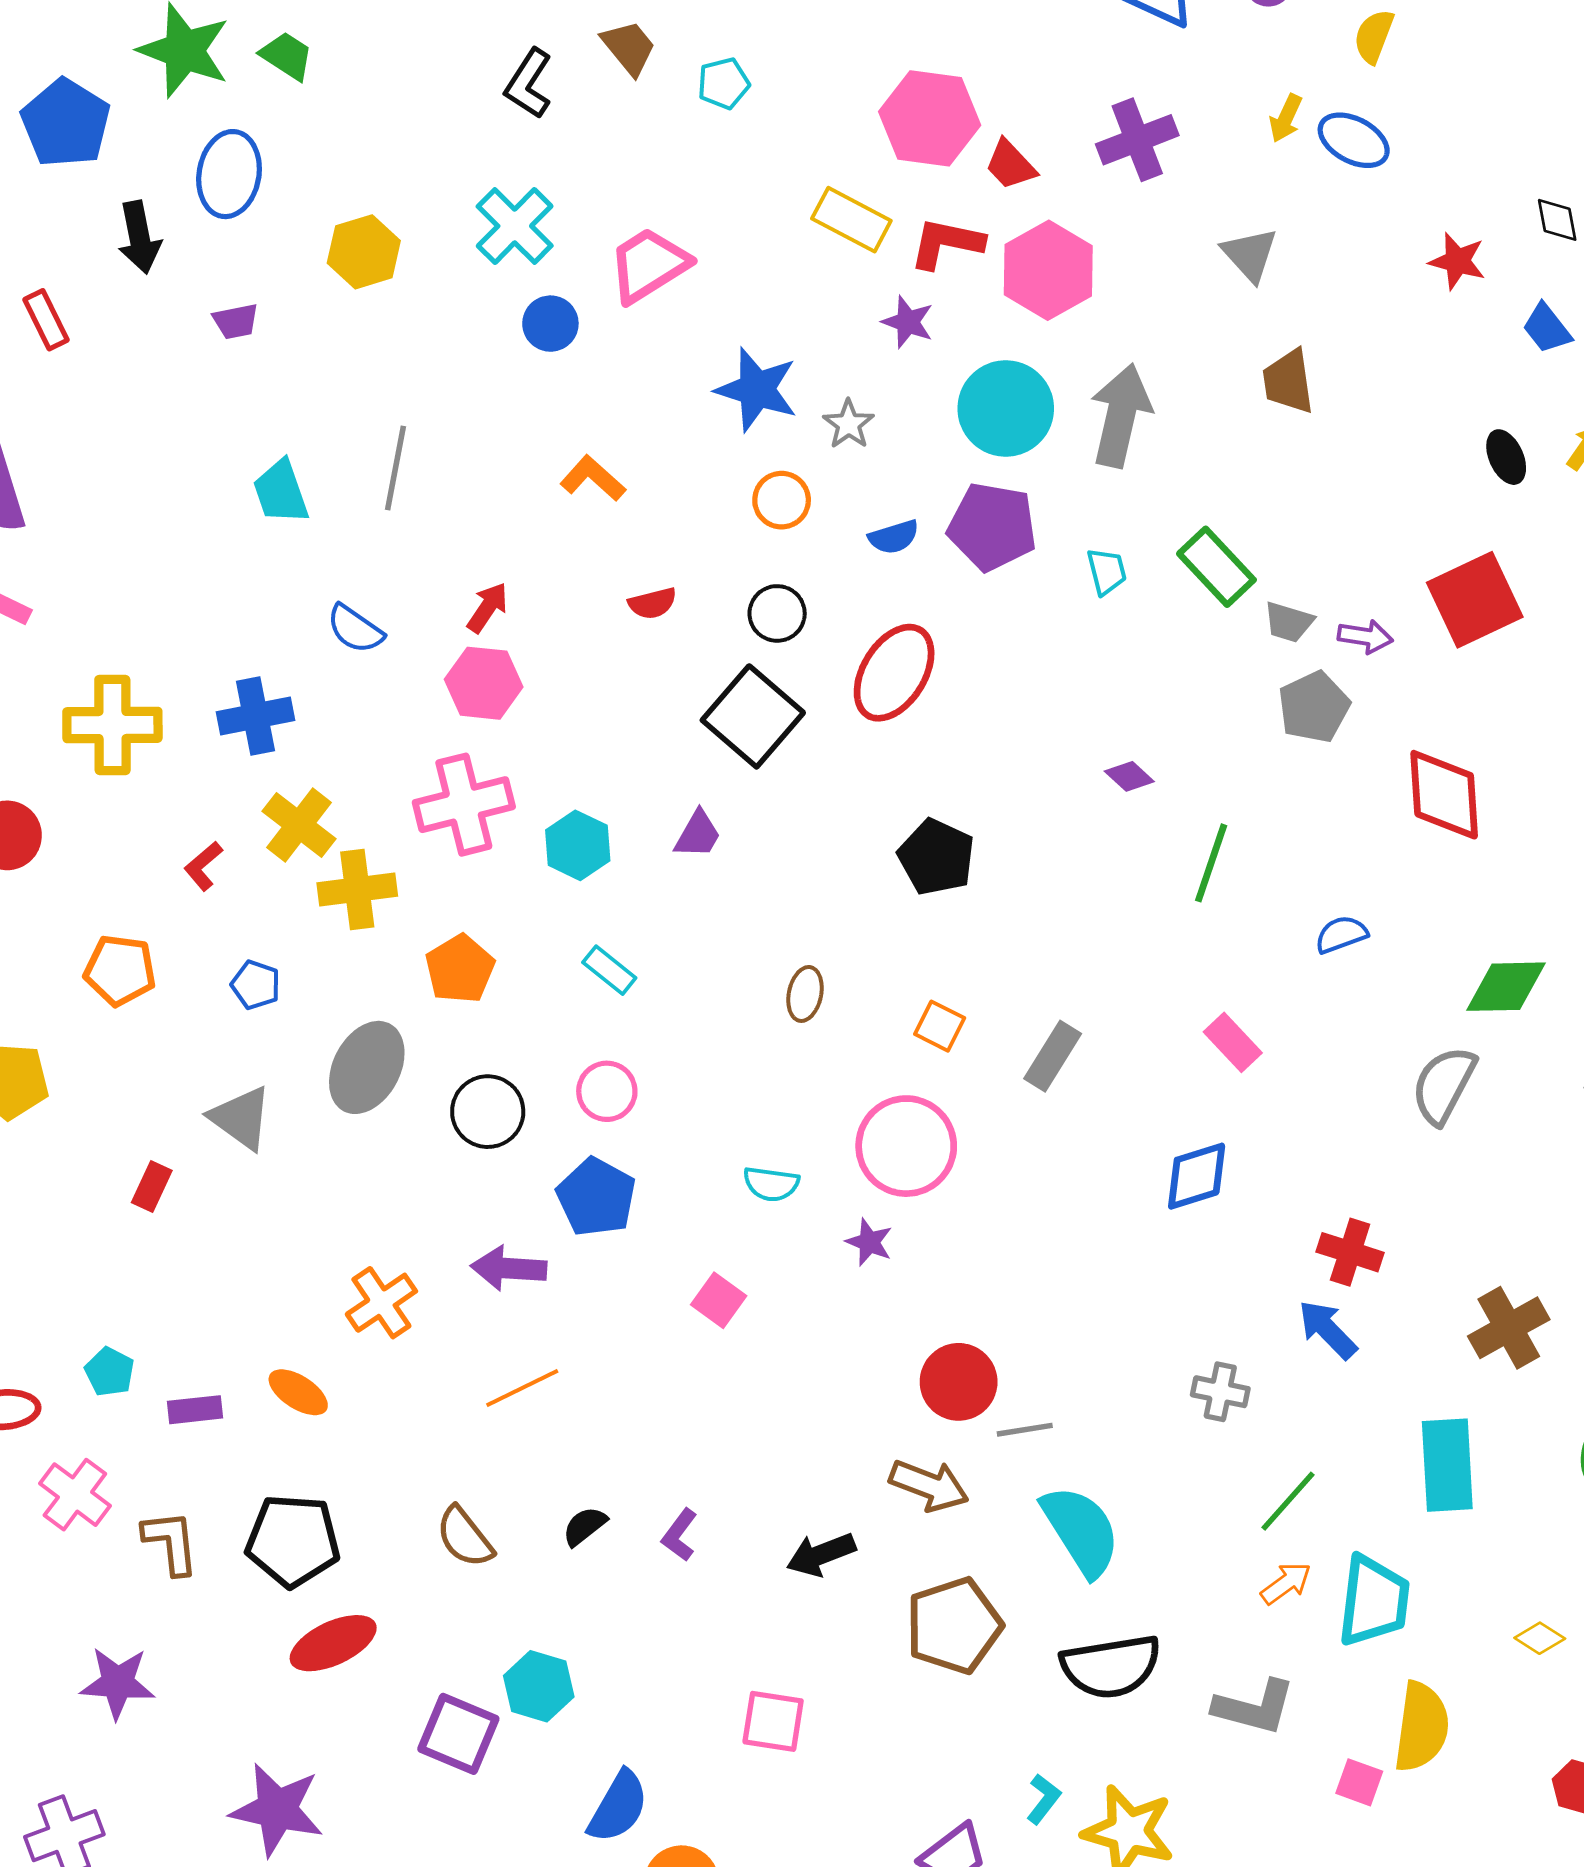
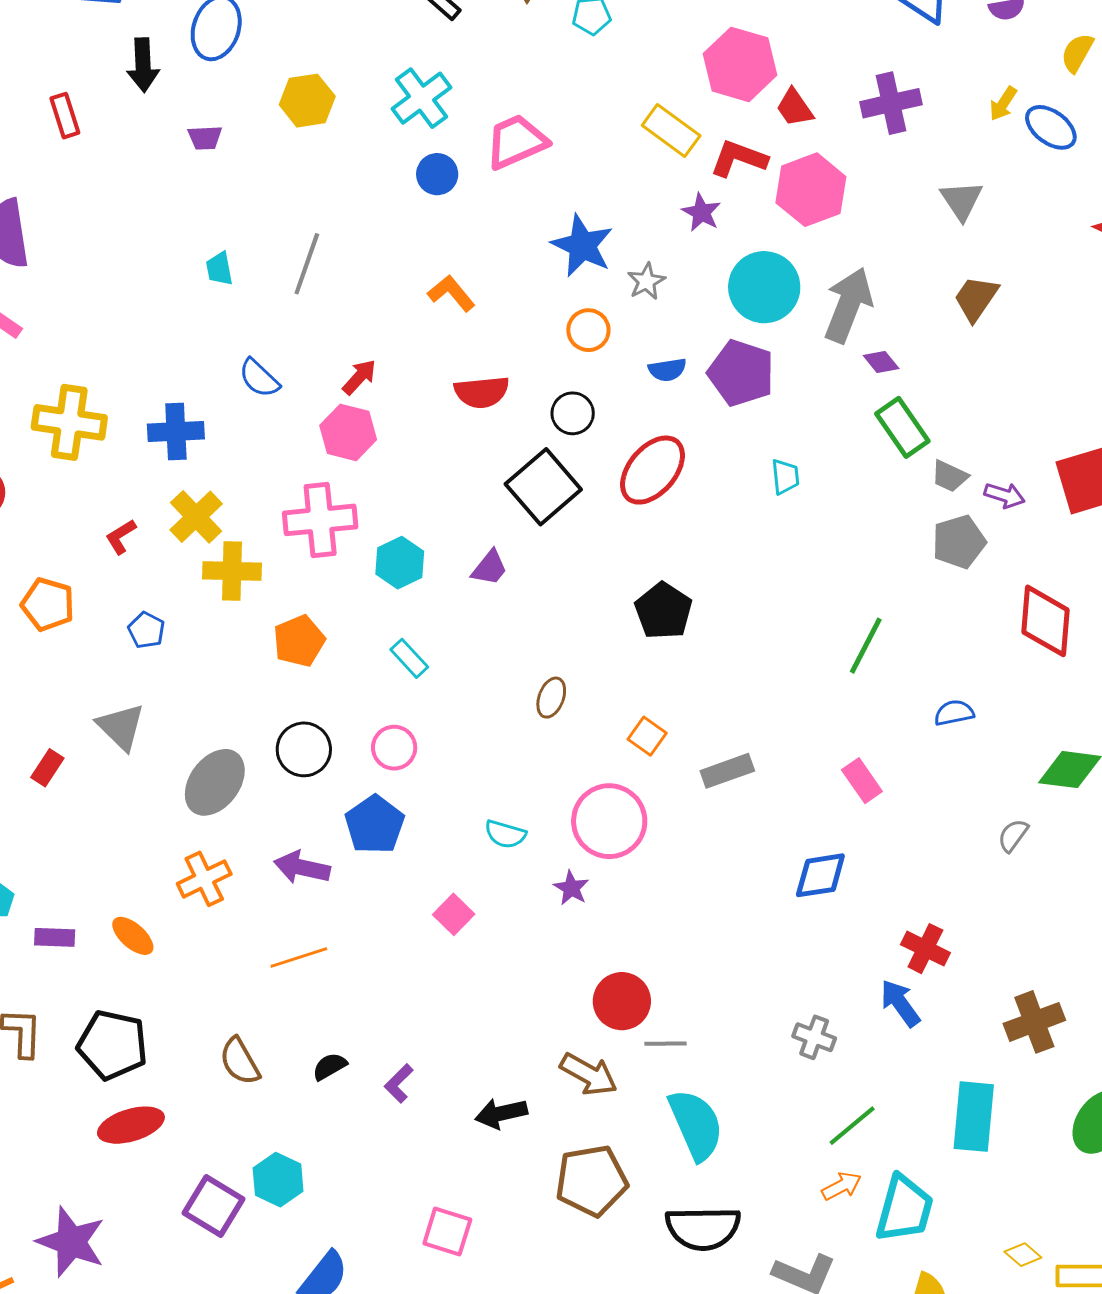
brown trapezoid: (1288, 381) -> (976, 298), turned 34
cyan trapezoid: (281, 492) -> (219, 269), size x0.7
cyan trapezoid: (1107, 571) -> (785, 477), moved
red semicircle: (652, 603) -> (482, 392), size x1.5
purple diamond: (1129, 776) -> (881, 362), moved
gray rectangle: (1053, 1056) -> (727, 771), turned 30
gray ellipse: (367, 1067) -> (215, 782), moved
gray semicircle: (1444, 1085) -> (1013, 835), size x0.6

